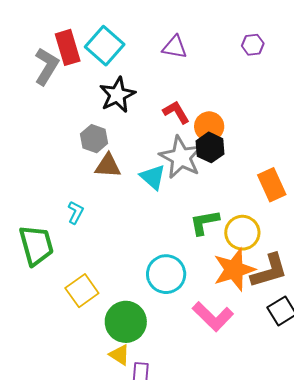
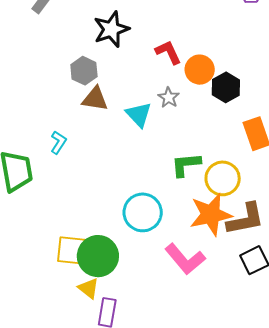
black hexagon: (210, 147) -> (226, 87), moved
gray star: (181, 157) -> (169, 98), size x0.5
yellow square: (82, 291) -> (71, 250), moved, turned 36

